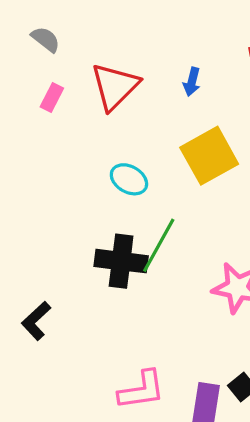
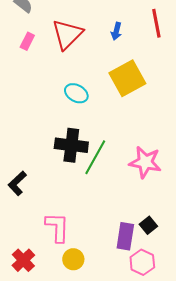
green line: (159, 245) -> (95, 157), moved
pink L-shape: (142, 390) -> (57, 227), moved, turned -80

